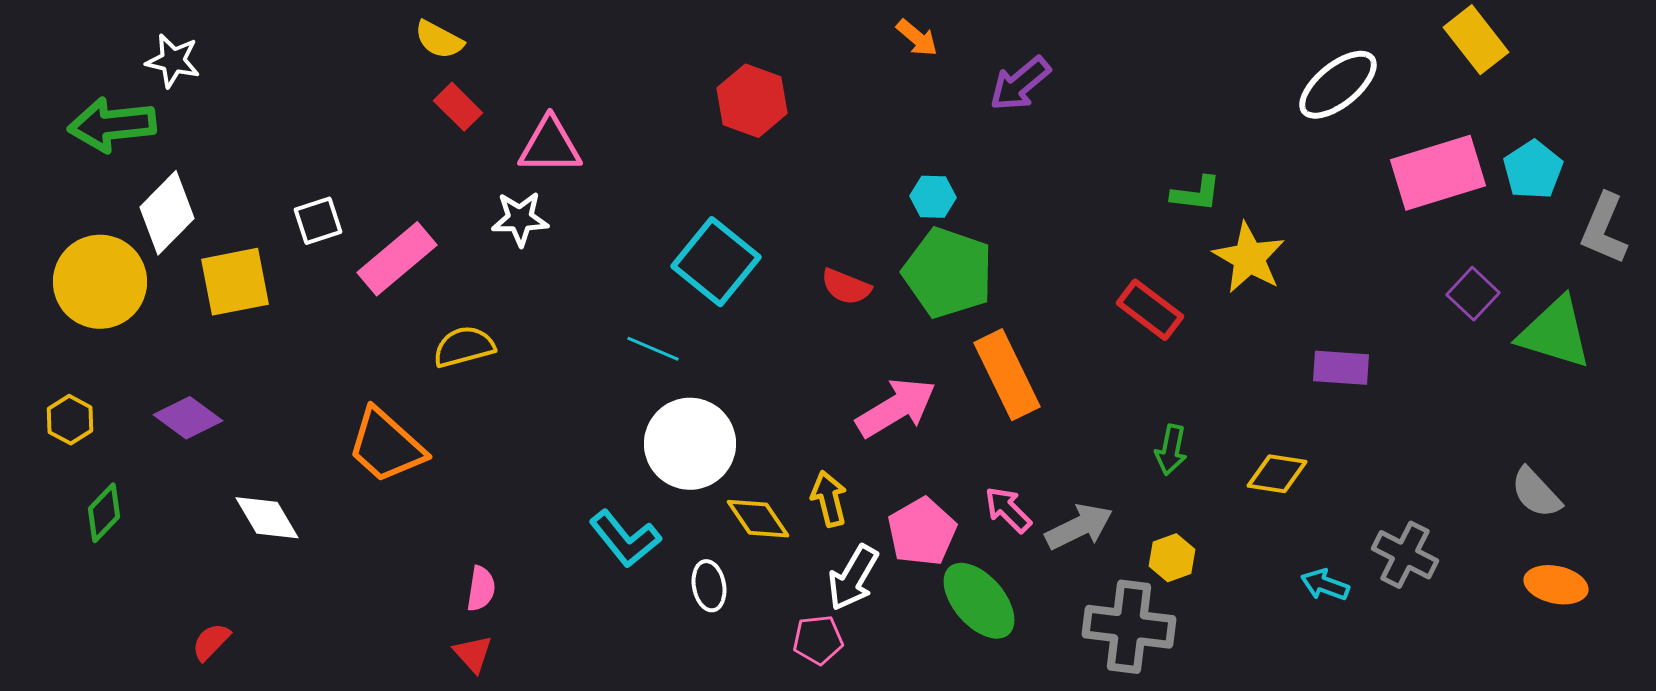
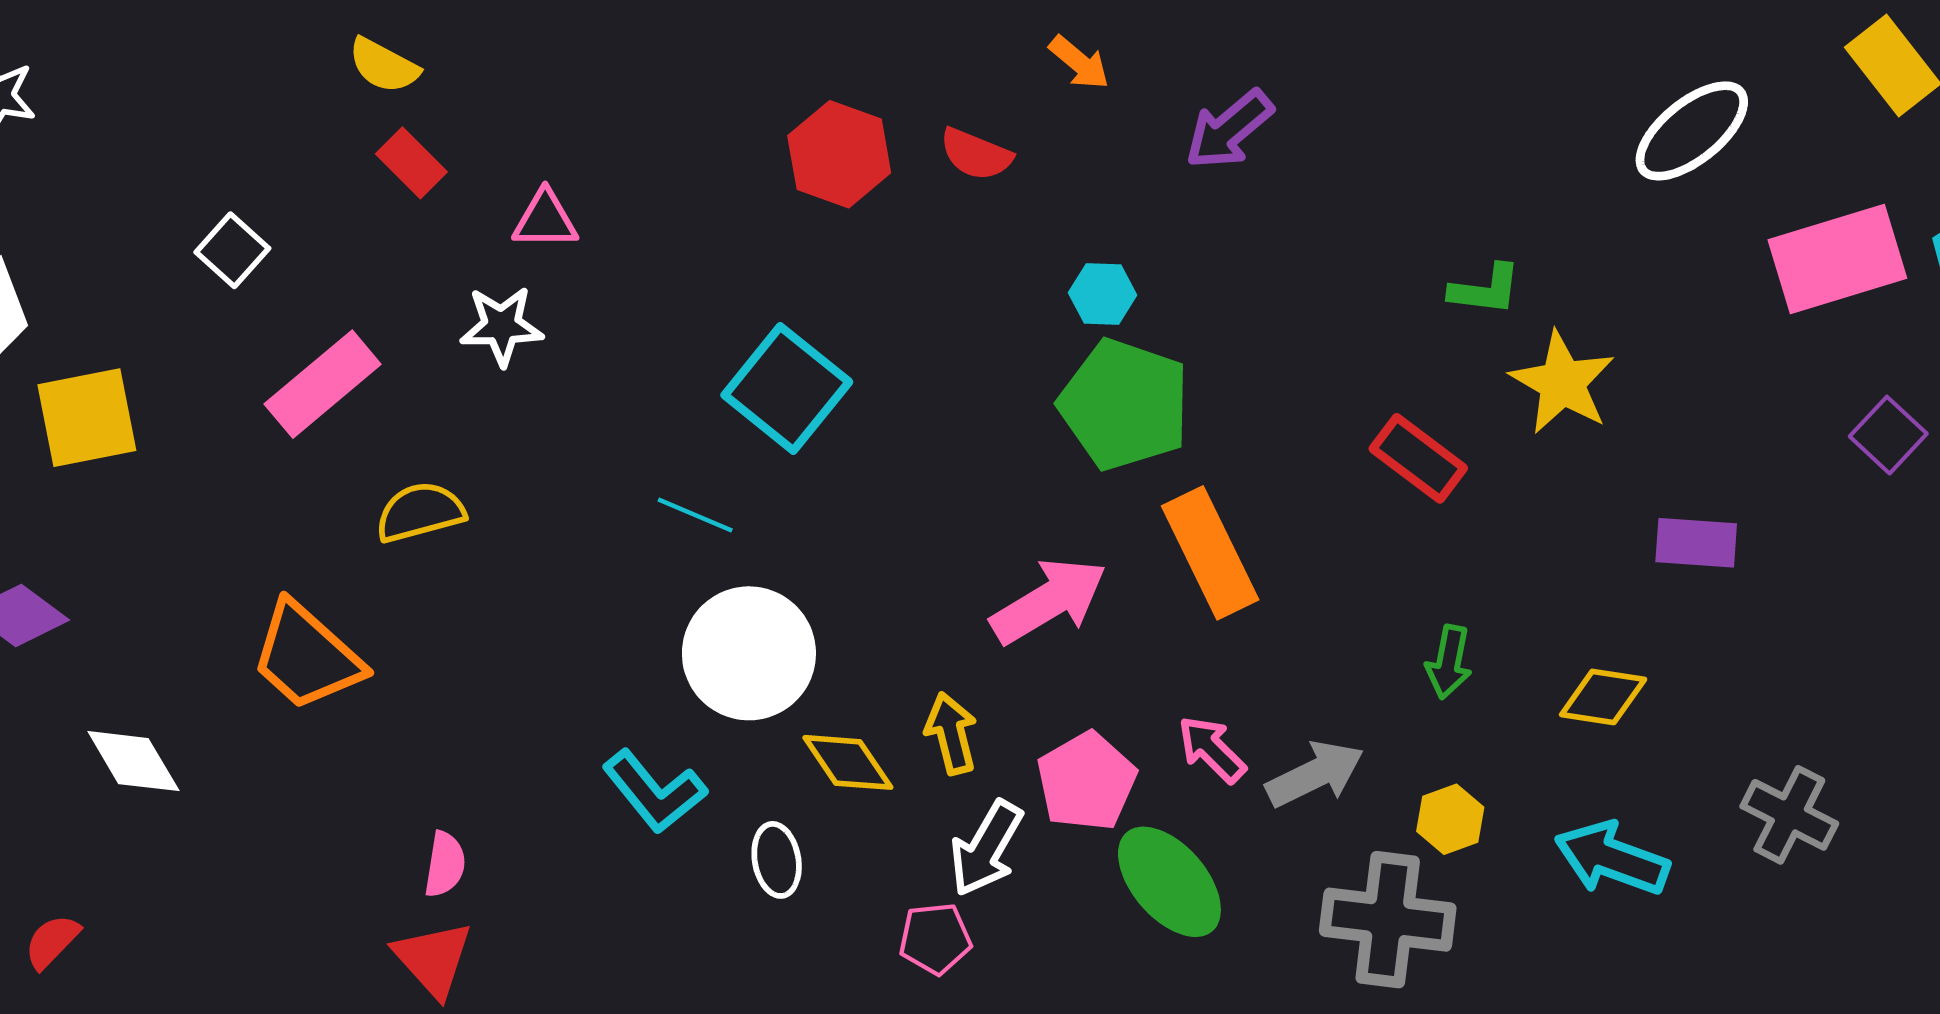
pink triangle: (550, 146) -> (545, 220), size x0.7
white square: (318, 221) -> (232, 250), moved, turned -30
red semicircle: (846, 287) -> (976, 154), moved
cyan arrow: (1325, 585) -> (1612, 859), moved, size x1.6
red triangle: (473, 654) -> (433, 959), size x1.4

